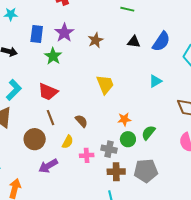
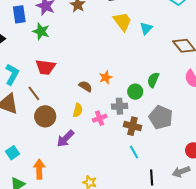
yellow trapezoid: (105, 84) -> (122, 22), moved
brown line: (51, 118) -> (34, 93), moved
orange star: (124, 119) -> (106, 77), moved
gray pentagon: (146, 171) -> (161, 117), turned -30
brown cross: (116, 172) -> (133, 126), turned 30

